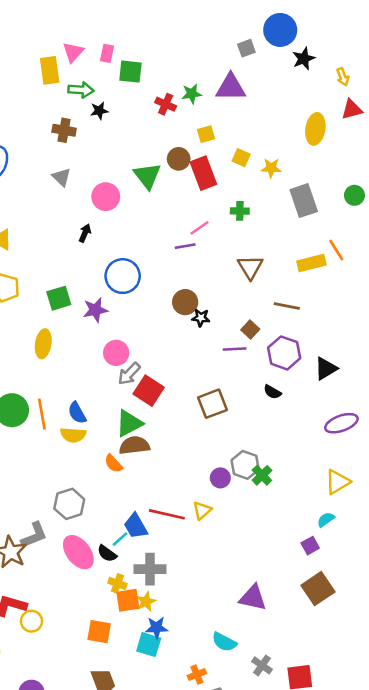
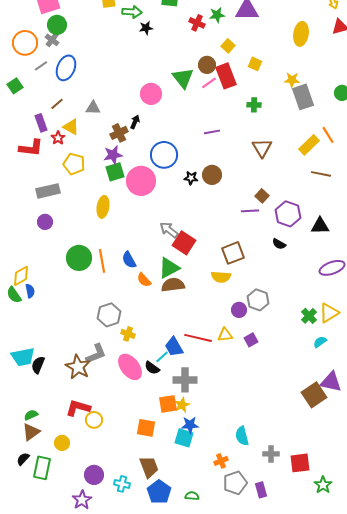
yellow ellipse: (315, 129) -> (301, 34), moved
brown cross: (64, 130) -> (119, 133), moved, turned -36
yellow square: (206, 134) -> (228, 46), turned -32
yellow star: (271, 168) -> (292, 80), moved
gray triangle: (61, 177) -> (93, 108), moved, turned -42
pink line: (199, 228) -> (209, 83), moved
yellow rectangle: (311, 263) -> (309, 145), turned -30
brown line: (287, 306) -> (321, 174), moved
purple star: (95, 310) -> (113, 155), moved
black star: (201, 318) -> (191, 178), moved
pink circle: (116, 353) -> (141, 181), moved, size x1.5
black triangle: (326, 369) -> (320, 226), turned 30
gray arrow: (129, 374) -> (169, 230), turned 84
yellow semicircle: (73, 435) -> (221, 277), moved
orange semicircle: (114, 464) -> (144, 280), moved
green cross: (262, 475) -> (309, 316), moved
gray hexagon: (69, 504) -> (109, 315), moved
yellow triangle: (202, 510) -> (225, 335), turned 35
purple square: (310, 546) -> (251, 340), moved
yellow cross: (117, 583) -> (128, 334), moved
purple triangle: (253, 598) -> (331, 382), moved
cyan semicircle: (224, 642) -> (242, 436), turned 48
gray cross: (262, 665) -> (271, 454), turned -35

